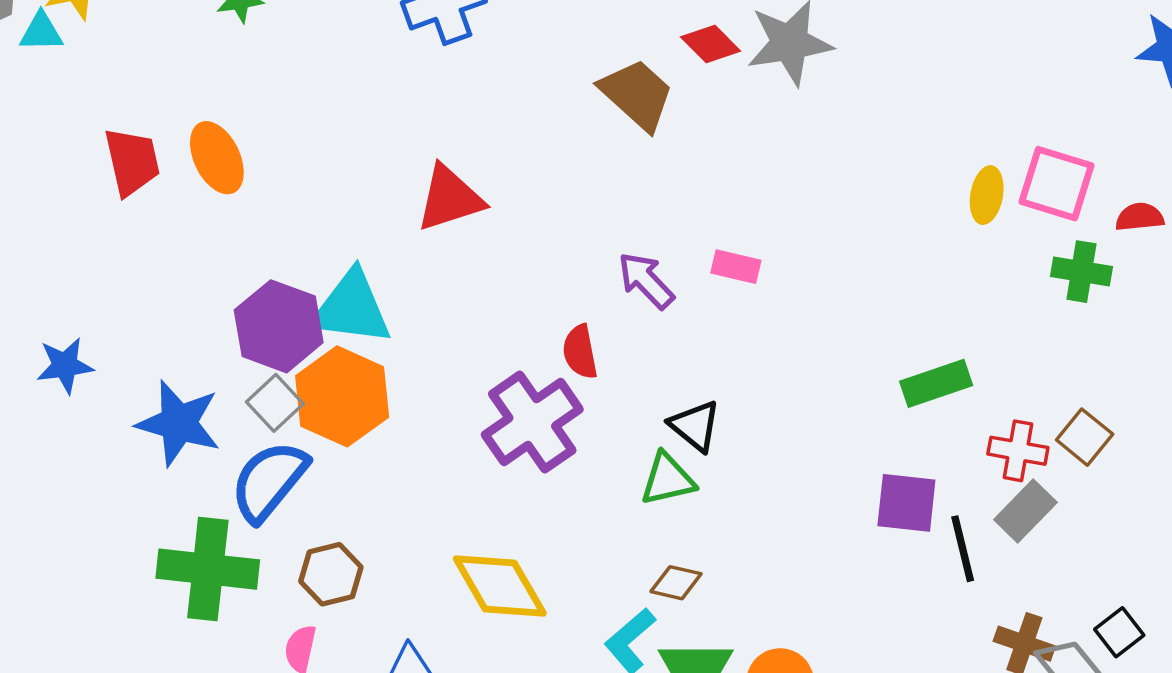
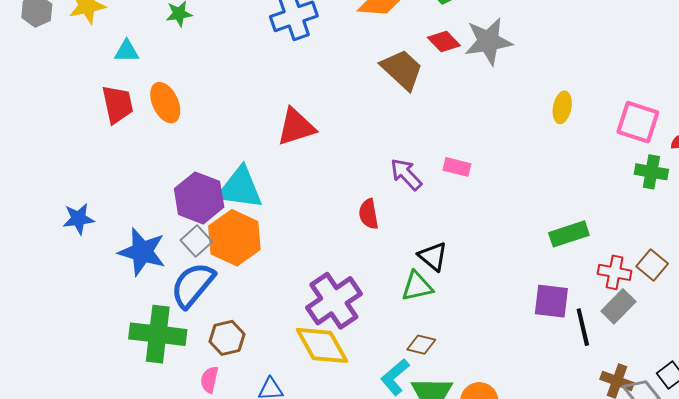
cyan triangle: (41, 32) -> (127, 51), moved
yellow ellipse: (987, 195) -> (562, 107), moved
purple cross: (532, 422) -> (334, 301), moved

